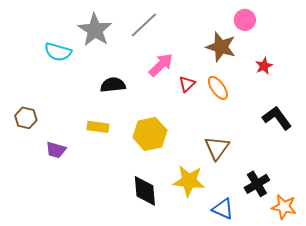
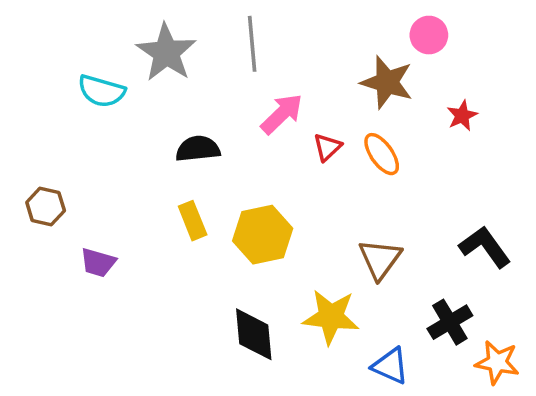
gray line: (144, 25) -> (252, 44), turned -52
black L-shape: (277, 118) -> (485, 247), moved
yellow rectangle: (98, 127) -> (193, 221), moved, turned 60

